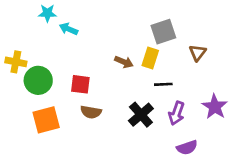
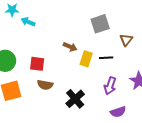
yellow rectangle: (150, 58) -> (86, 59), moved
black line: (163, 84) -> (106, 58), moved
black cross: (141, 115) -> (75, 99), moved

